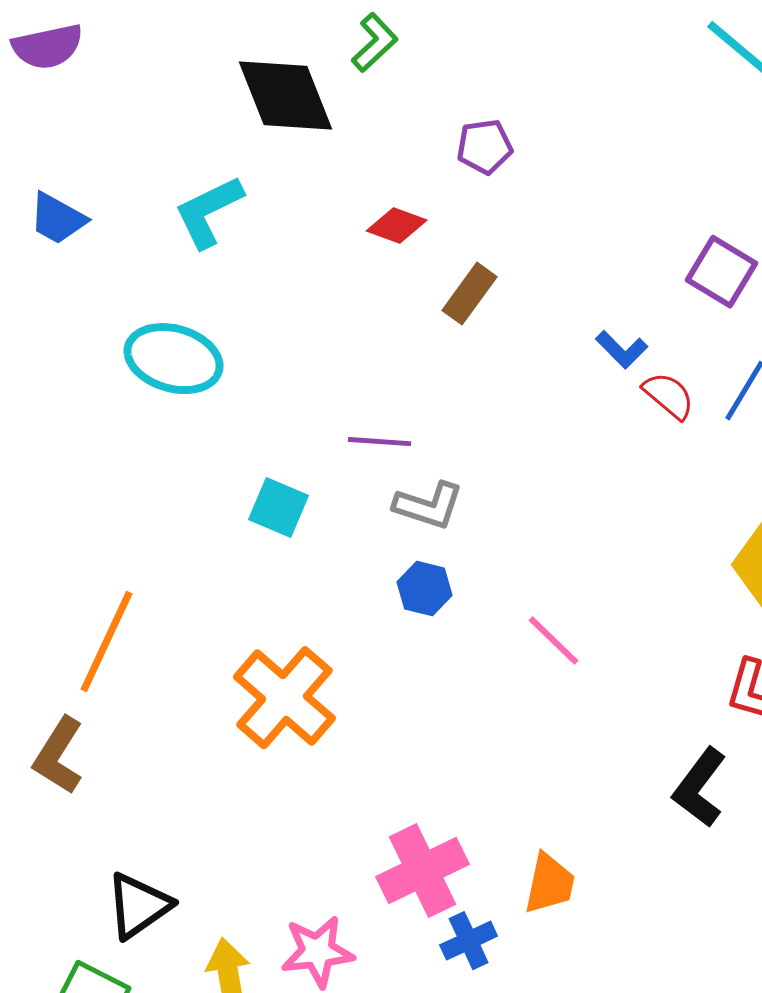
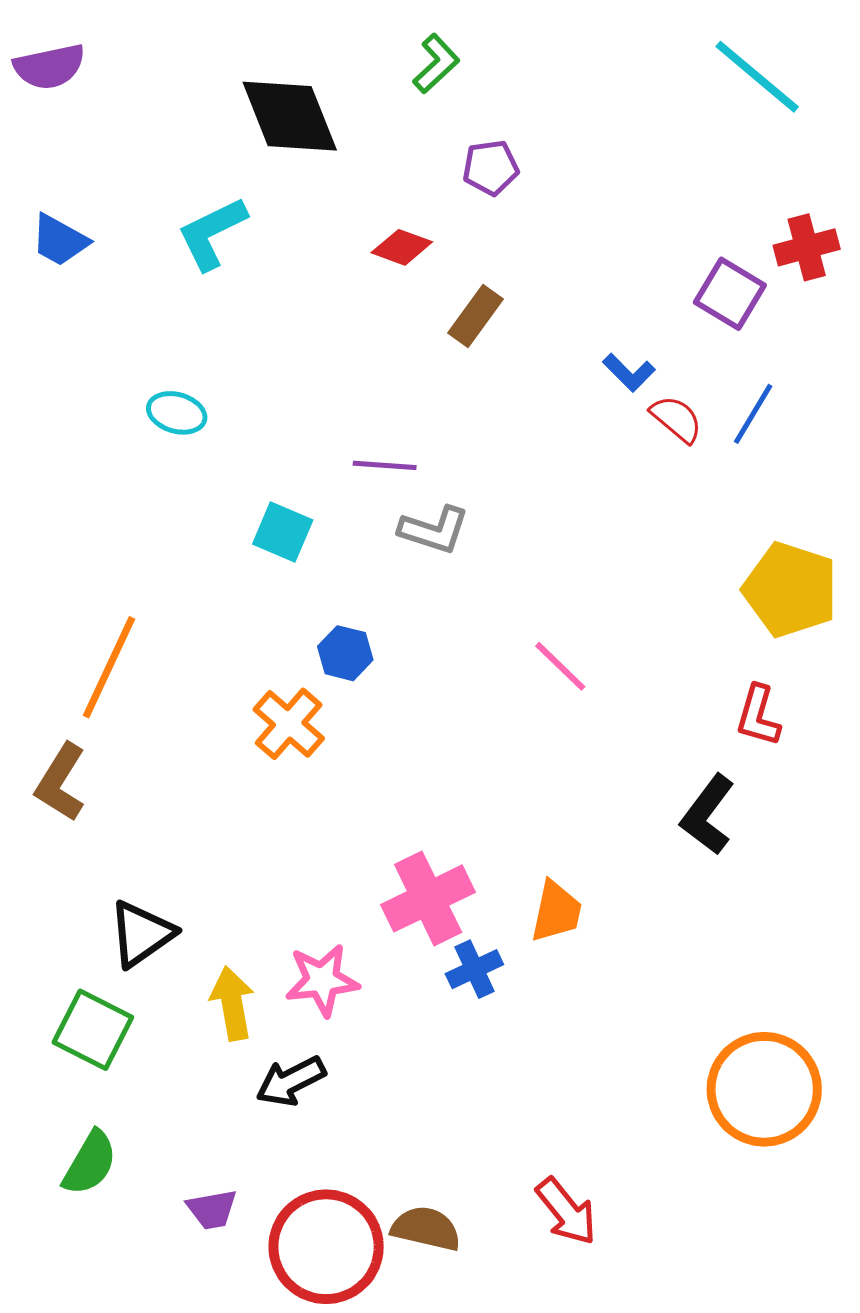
green L-shape: (375, 43) -> (436, 64), moved
cyan ellipse: (174, 359) -> (177, 413), moved, size x0.6
blue hexagon: (425, 589) -> (345, 653), moved
orange cross: (285, 698) -> (289, 724), size x0.7

